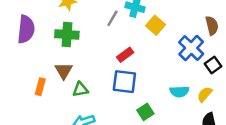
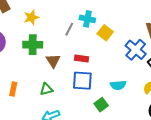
red rectangle: (125, 55) -> (82, 59), turned 48
brown triangle: (64, 71) -> (53, 61), moved
cyan semicircle: (179, 92) -> (118, 85), moved

